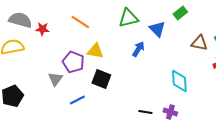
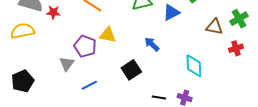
blue triangle: (157, 29) -> (171, 12), turned 48
blue arrow: (138, 49) -> (152, 44), moved, turned -77
black square: (101, 79) -> (131, 70), moved, turned 36

